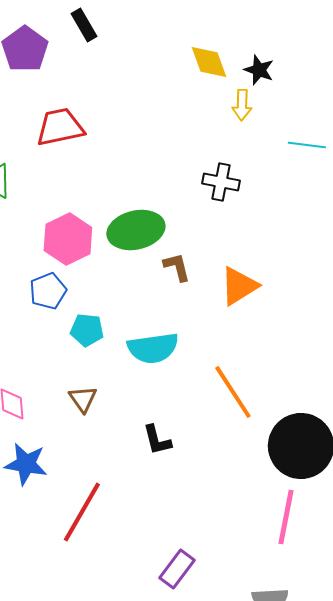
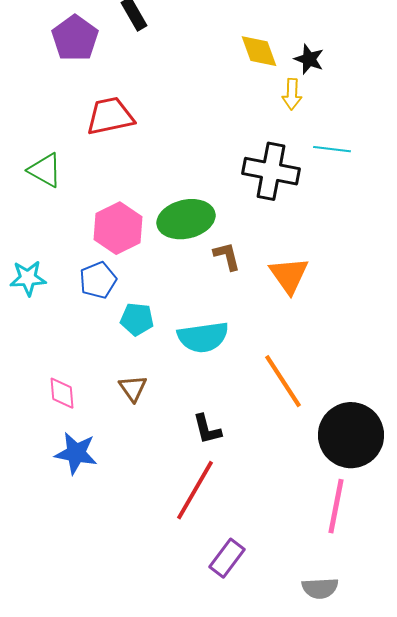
cyan line: (307, 145) -> (332, 149), moved
black cross: (221, 182) -> (271, 171), size x1.5
orange triangle: (239, 286) -> (289, 275), turned -33
red line: (82, 512) -> (195, 490), moved

